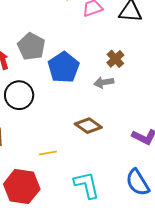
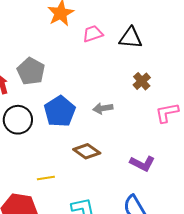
brown cross: (115, 59) -> (142, 81), moved
blue pentagon: (64, 67) -> (60, 111), moved

